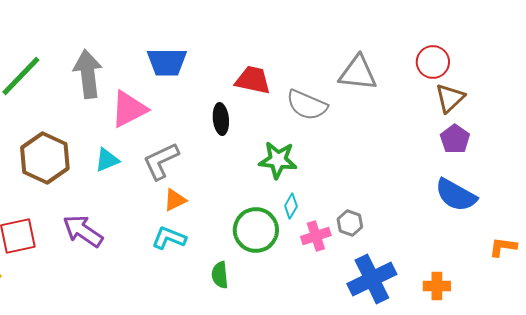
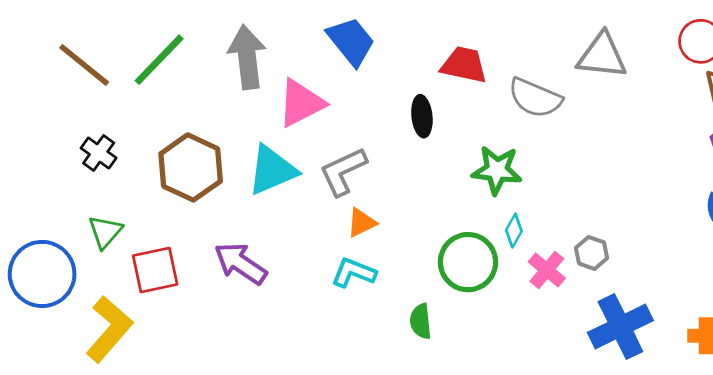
blue trapezoid: (167, 62) -> (351, 41), turned -129
cyan triangle: (107, 160) -> (272, 170), size x1.6
pink cross: (316, 236) -> (547, 270), turned -32

